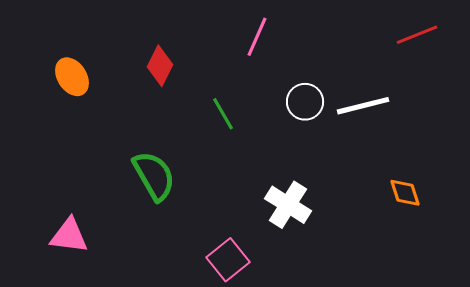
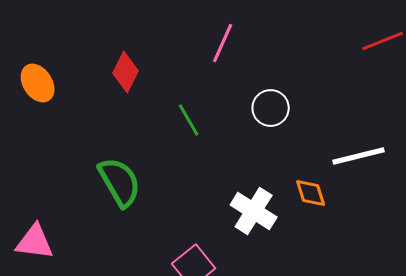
white line: (363, 106) -> (359, 156), moved
orange diamond: (405, 193) -> (311, 193), moved

